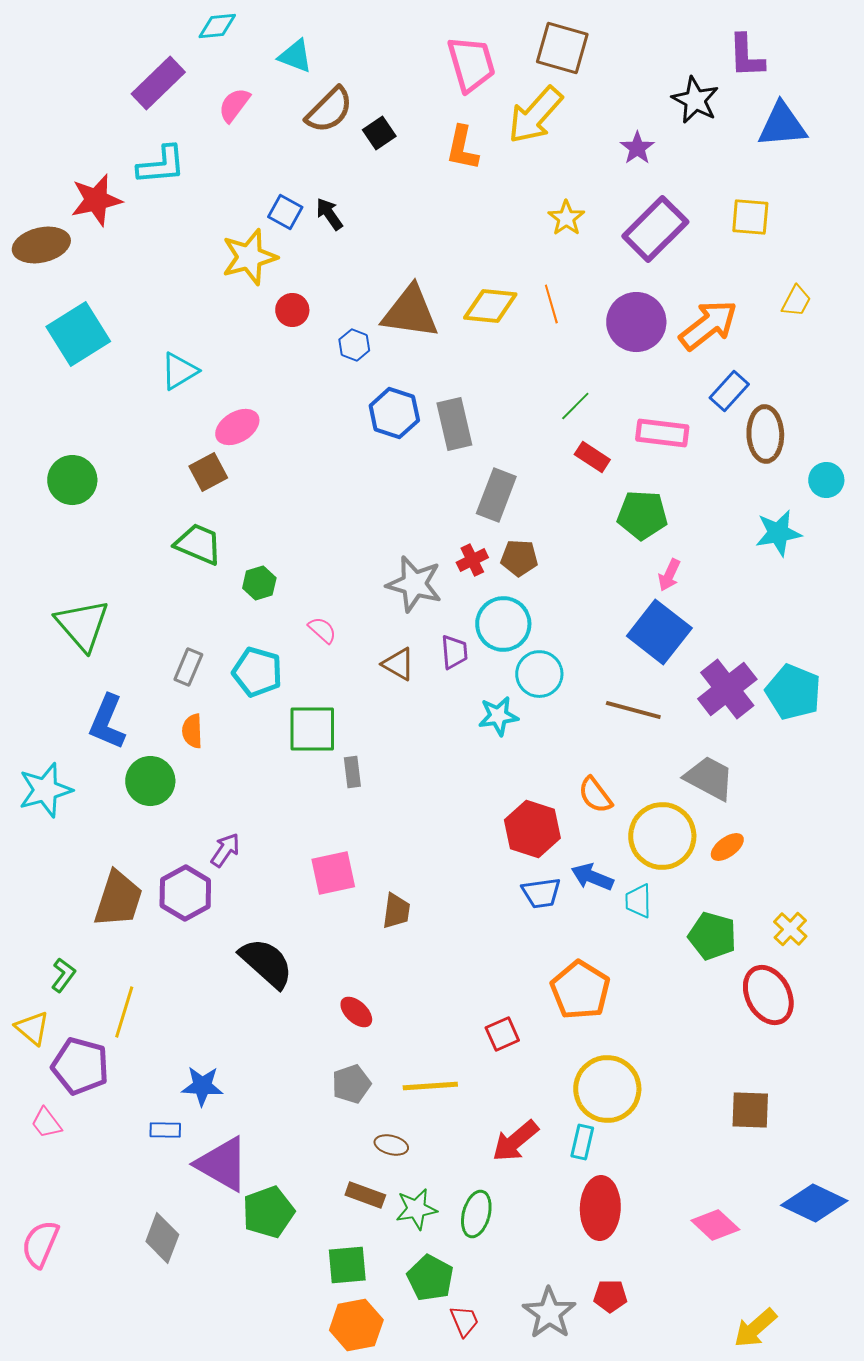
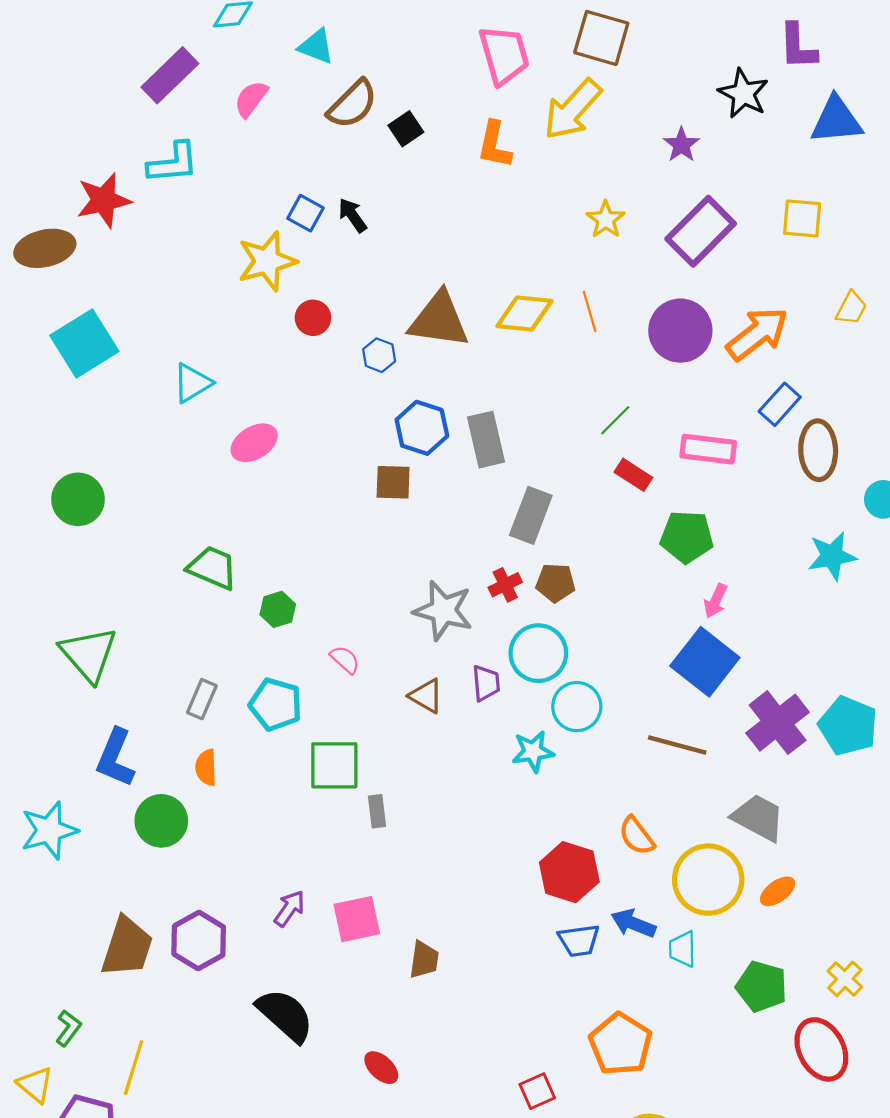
brown square: (208, 472) -> (393, 482), moved, turned 30
purple arrow: (225, 850) -> (289, 908), moved

